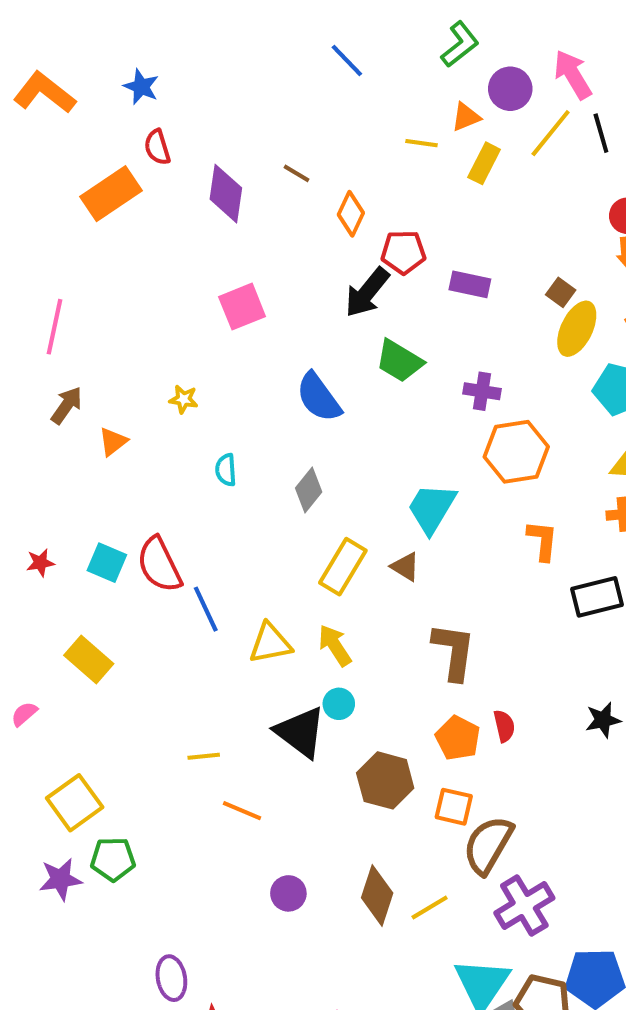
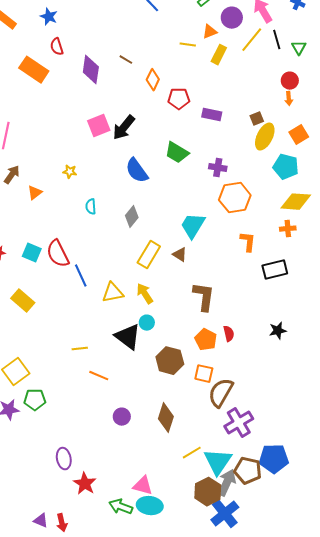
orange rectangle: (111, 194) -> (34, 70), turned 68
black arrow: (367, 292) -> (124, 128), moved
brown square: (561, 292) -> (257, 119), turned 32
yellow line: (430, 908) -> (192, 453), moved

